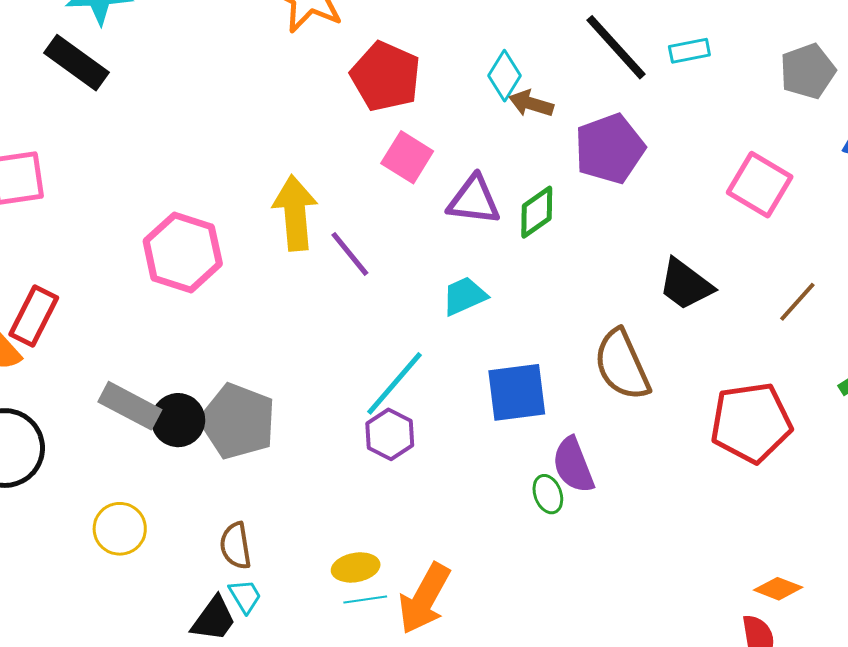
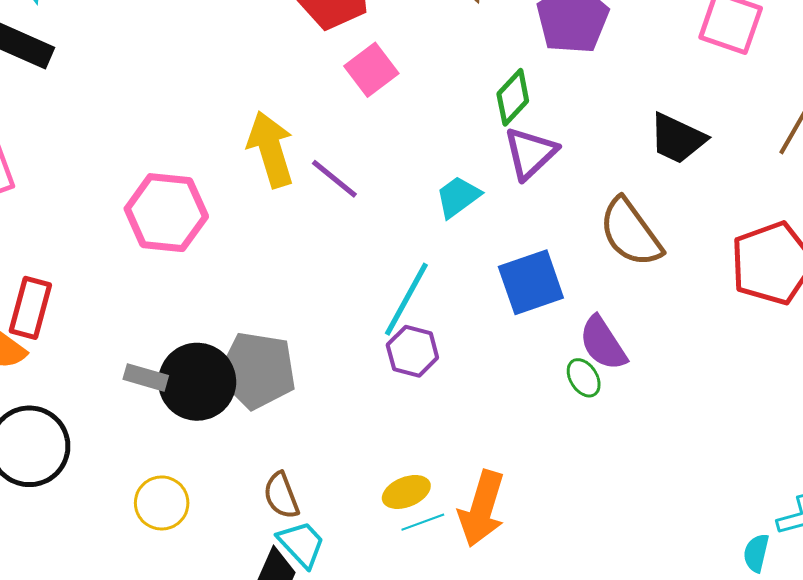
pink square: (407, 157) -> (371, 70), turned 33
purple triangle: (474, 200) -> (530, 153), moved, turned -38
gray rectangle: (130, 406) -> (146, 377), size x0.7
black circle: (178, 420) -> (197, 382), size x1.4
cyan trapezoid: (245, 596) -> (302, 544), size x1.4

